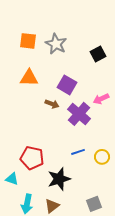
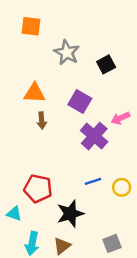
orange square: (28, 41) -> (31, 26), moved
black square: (98, 54) -> (106, 64), moved
brown arrow: (52, 104) -> (42, 121), moved, turned 64

